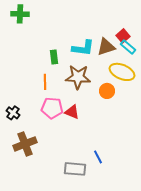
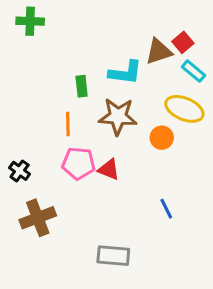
red square: (123, 36) -> (183, 42), moved
brown triangle: (106, 47) -> (159, 51), moved
blue line: (98, 157) -> (166, 209), moved

